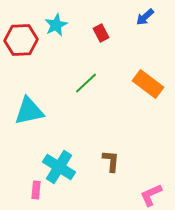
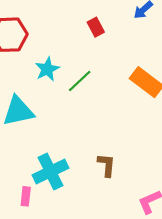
cyan star: (56, 25) -> (47, 69), moved
cyan cross: (59, 167) -> (50, 171), turned 32

